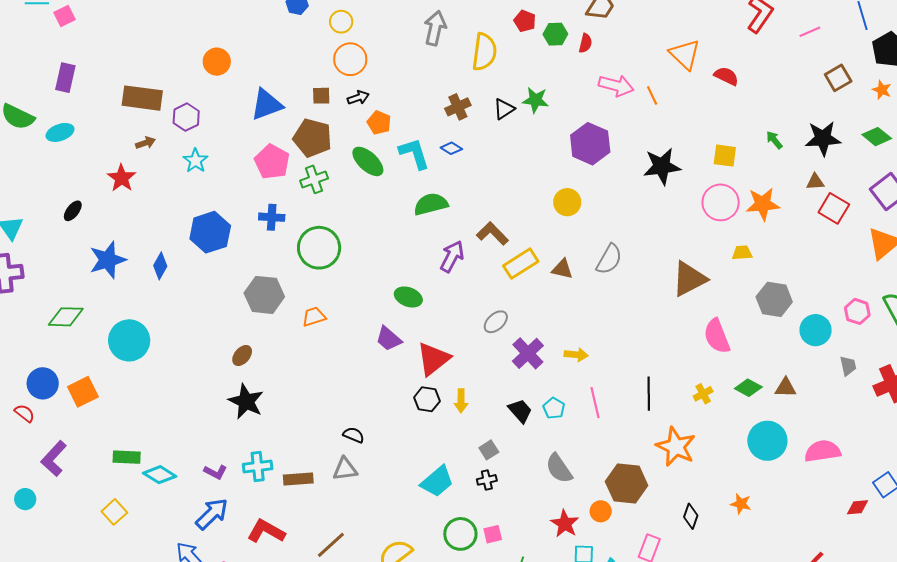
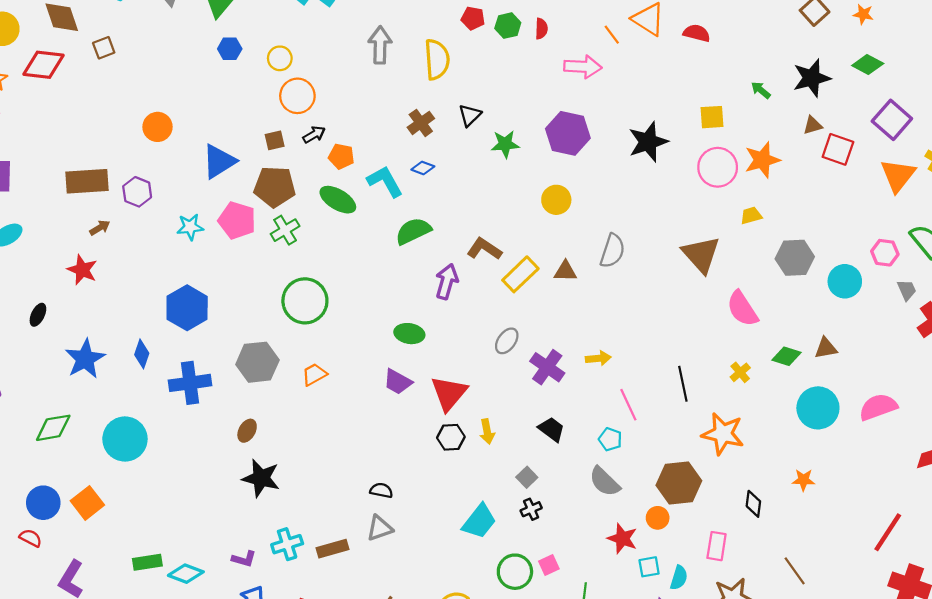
orange line: (652, 95) -> (612, 35), moved
green star: (535, 100) -> (505, 144), moved
cyan star: (195, 161) -> (190, 227), moved, turned -30
blue cross: (272, 217) -> (190, 383), moved, size x1.5
brown triangle: (689, 279) -> (701, 254), turned -33
gray trapezoid: (848, 366) -> (907, 290), moved
cyan pentagon: (554, 408) -> (610, 439), moved

